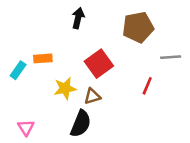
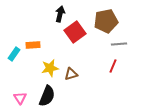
gray line: (171, 57) -> (119, 44), moved
red square: (99, 64) -> (75, 32), moved
black semicircle: (81, 124) -> (47, 96), moved

